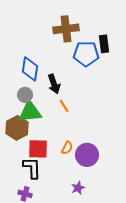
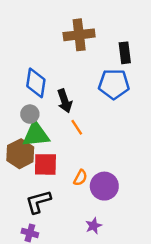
blue pentagon: (86, 54) -> (114, 84), moved
red square: (38, 149) -> (45, 164), moved
black L-shape: (32, 168) -> (38, 202), turned -105

